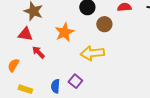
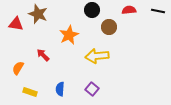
red triangle: (25, 34) -> (16, 24), moved
purple square: (75, 81) -> (92, 89), moved

